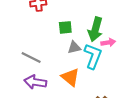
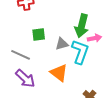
green square: (65, 27) -> (39, 35), moved
purple arrow: (35, 82) -> (25, 78), turned -145

